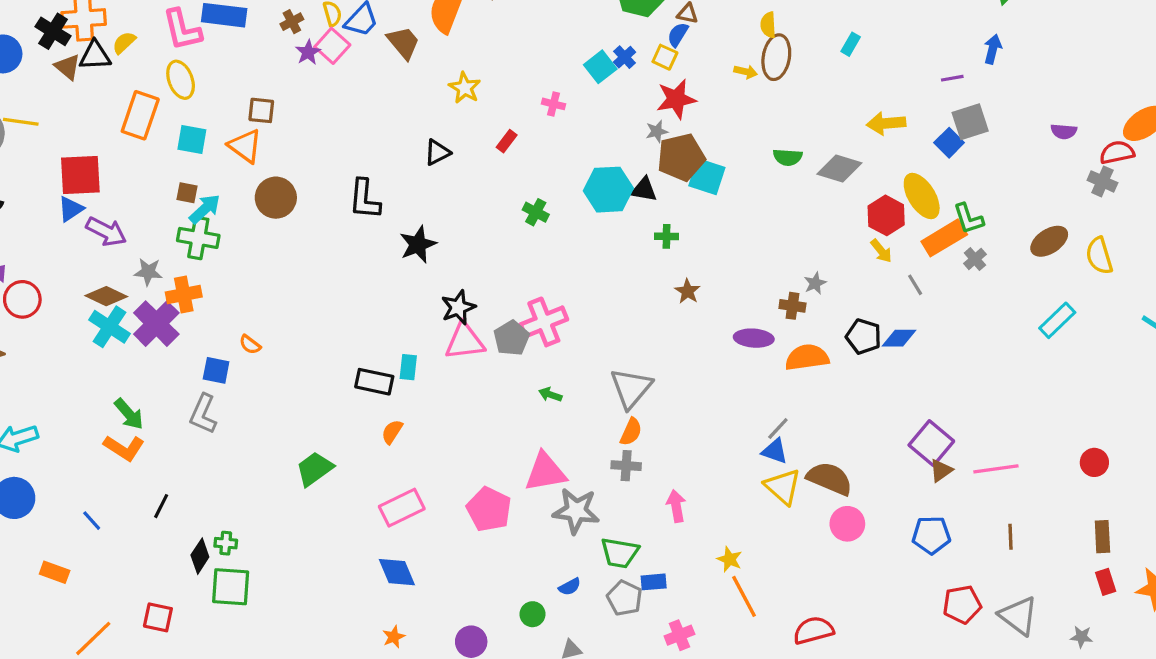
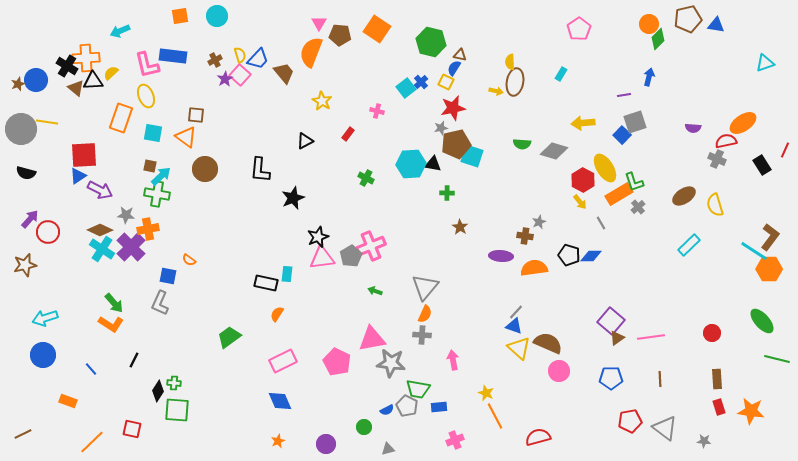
gray pentagon: (625, 598) -> (407, 406), moved

